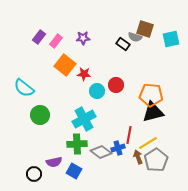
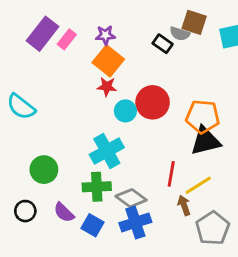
purple rectangle: (39, 37) -> (42, 34), size x1.6
orange square: (65, 65) -> (108, 61), moved
red circle: (116, 85) -> (153, 102), size x1.5
green circle: (40, 115) -> (44, 170), moved
blue cross: (118, 148) -> (135, 222), moved, size x1.5
gray pentagon: (156, 160) -> (213, 228), moved
purple semicircle: (54, 162) -> (64, 212), turned 56
black circle: (34, 174) -> (25, 211), moved

